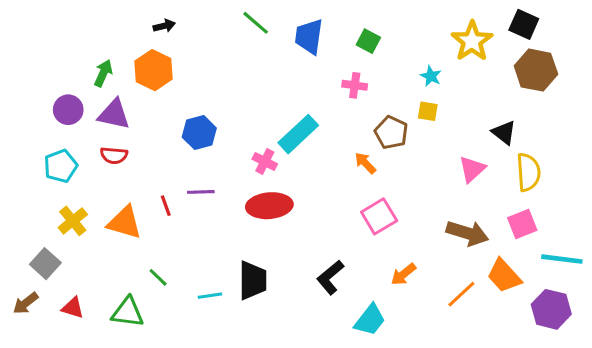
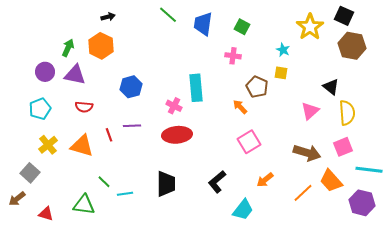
cyan rectangle: (298, 134) -> (196, 88), turned -52
red semicircle: (114, 155) -> (84, 107), moved
cyan line: (210, 296) -> (125, 194), moved
red triangle: (73, 308) -> (46, 214), moved

